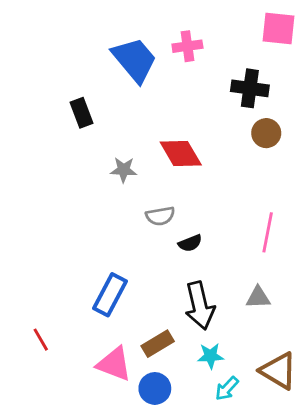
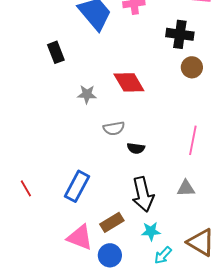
black semicircle: (190, 243) -> (136, 148), turned 30
red line: (41, 340) -> (26, 188), moved

